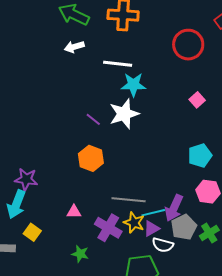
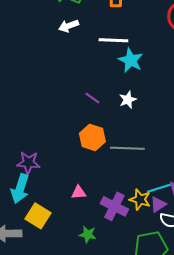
cyan star: (133, 85) -> (131, 60), turned 30
white star: (124, 114) -> (128, 100), moved, size x0.6
gray line: (129, 200) -> (127, 148), moved
yellow square: (32, 232) -> (38, 216), size x1.4

